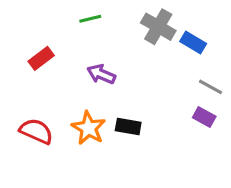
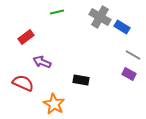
purple arrow: (101, 74) -> (42, 62), moved
orange star: (89, 128) -> (54, 104), moved

